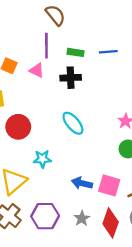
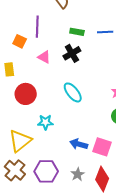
purple line: (46, 46) -> (37, 27), moved
pink triangle: (37, 70) -> (44, 57), moved
black cross: (71, 78) -> (72, 53), turned -30

